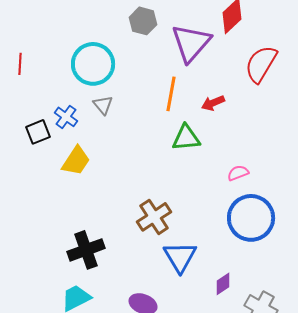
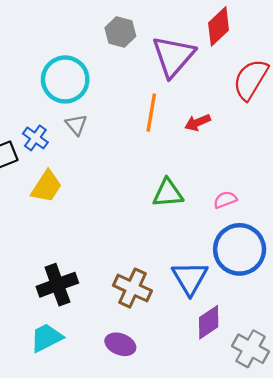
green triangle: (186, 138) -> (168, 193), moved
brown cross: (154, 217) -> (132, 288), moved, turned -32
blue triangle: (180, 257) -> (190, 278), moved
purple diamond: (223, 284) -> (209, 322), size x1.4

